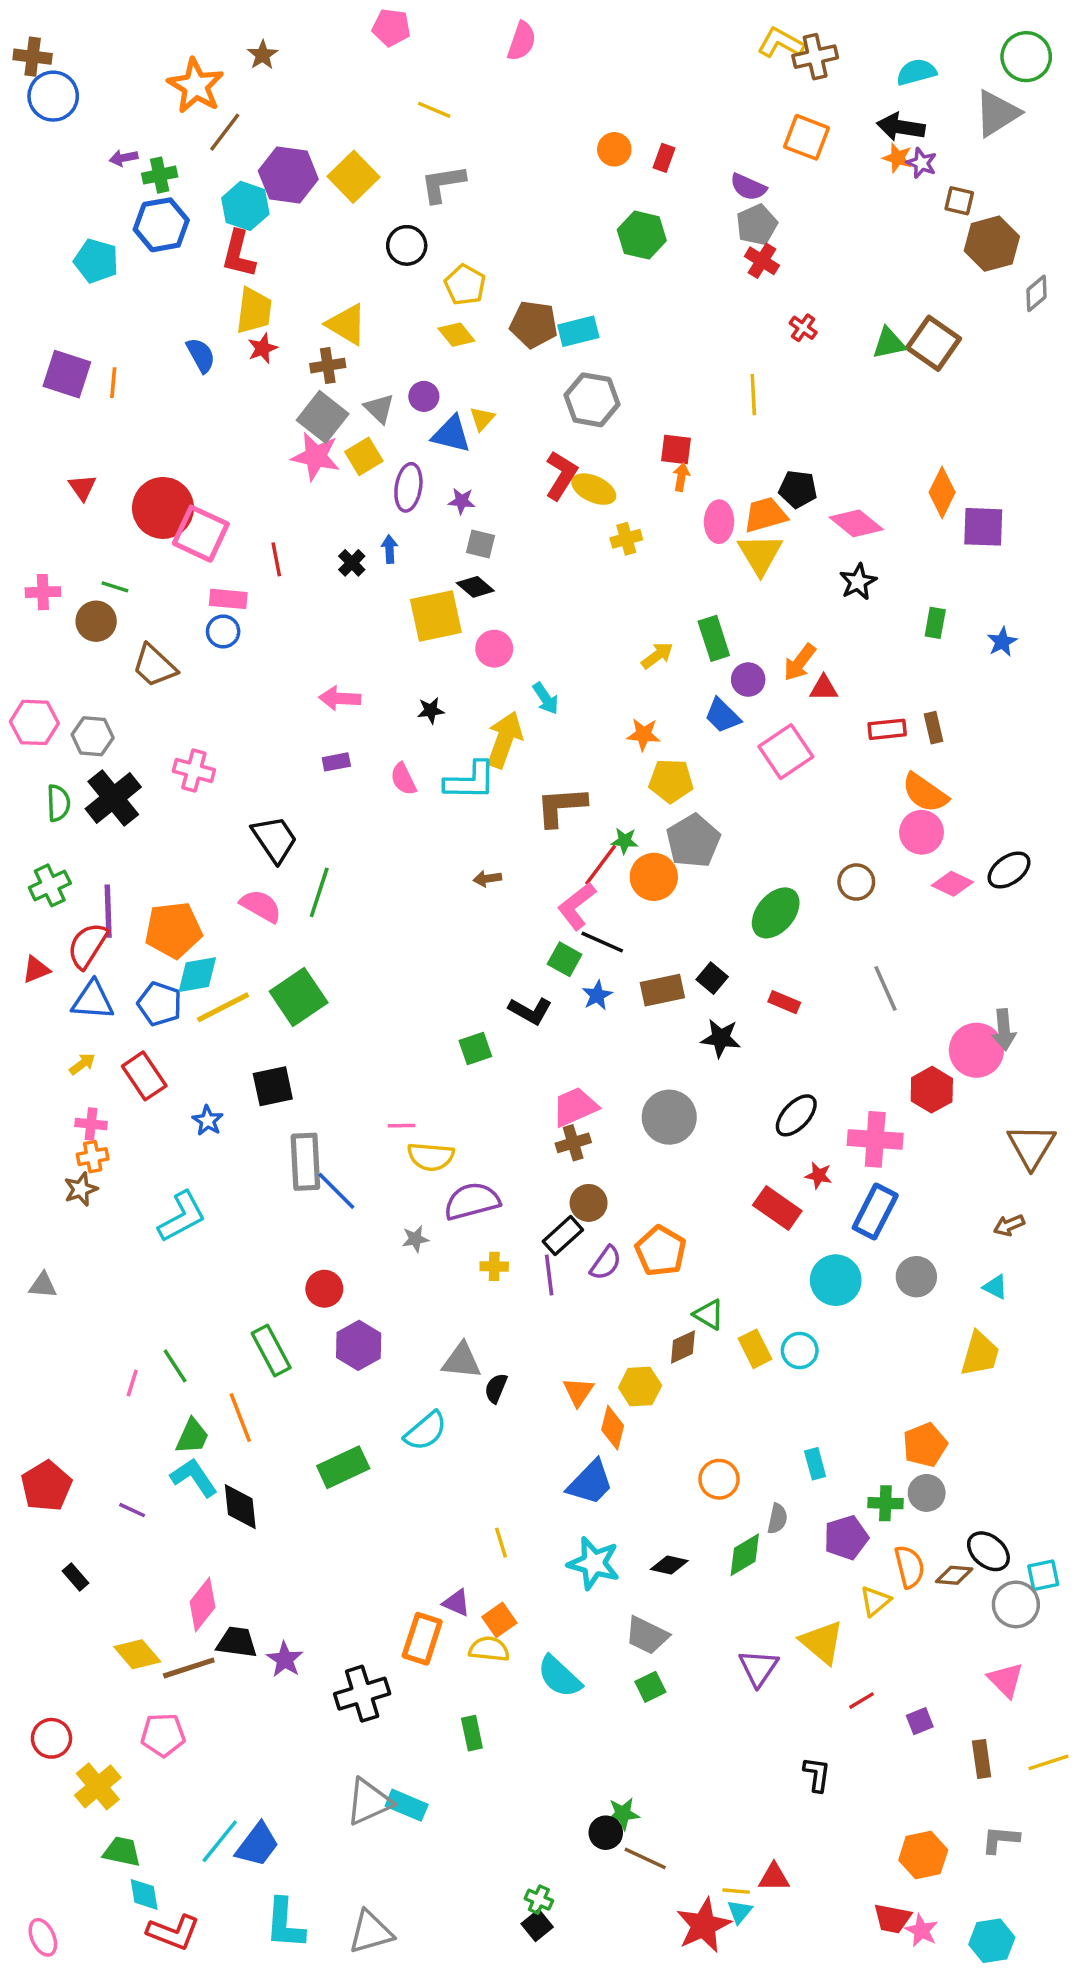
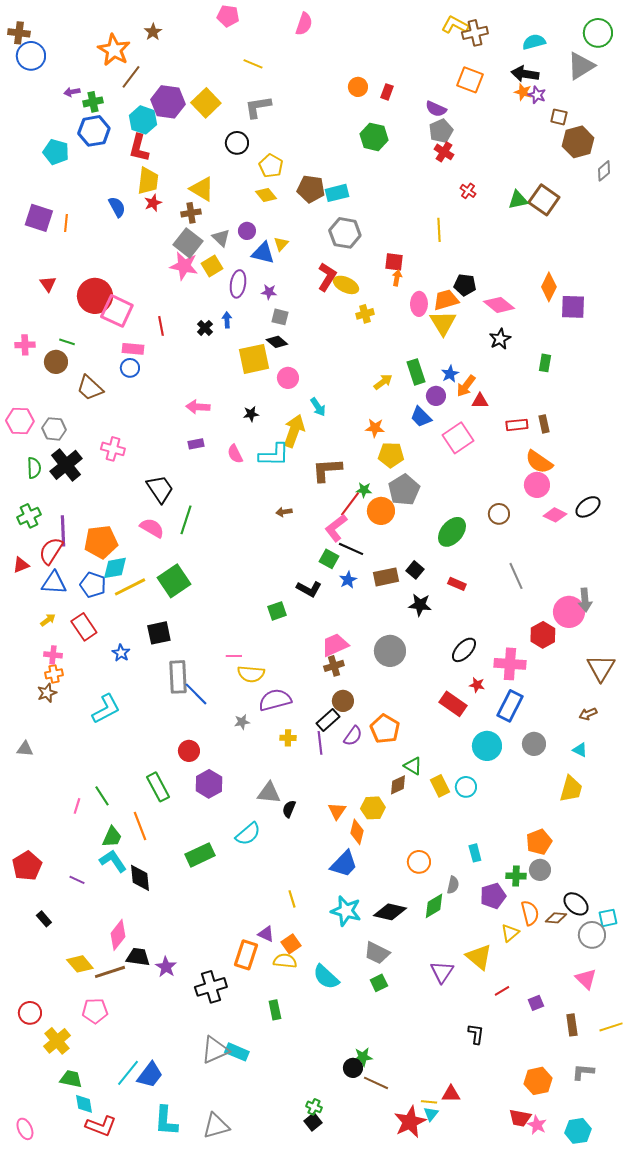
blue star: (1002, 642) -> (450, 374), moved
black diamond: (669, 1565) -> (390, 912), size x1.5

